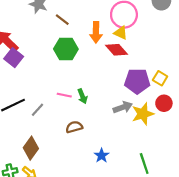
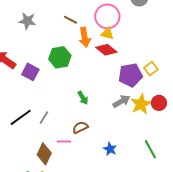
brown line: (62, 20) -> (70, 20), moved
purple square: (14, 58) -> (30, 72), moved
yellow square: (160, 78) -> (151, 69), turned 32
pink line: (64, 95) -> (64, 141), moved
red circle: (164, 103) -> (159, 103), moved

